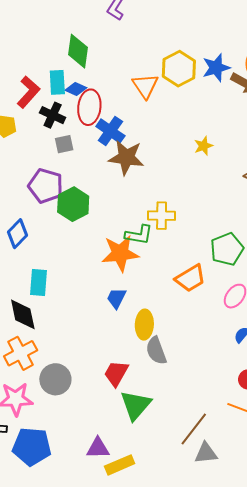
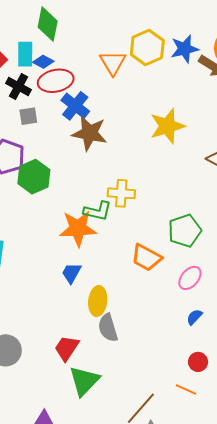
red ellipse: (89, 107) -> (56, 81), turned 68
yellow star: (204, 146) -> (167, 126), size x1.8
orange trapezoid: (190, 278) -> (146, 258), turned 56

